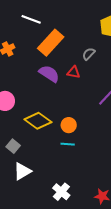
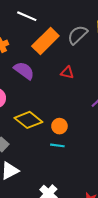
gray semicircle: (89, 54) -> (78, 35), moved, size x1.5
purple semicircle: (49, 74) -> (24, 71), moved

